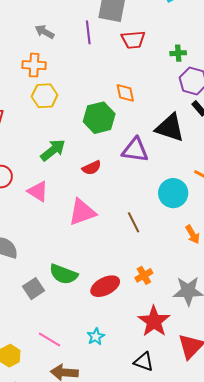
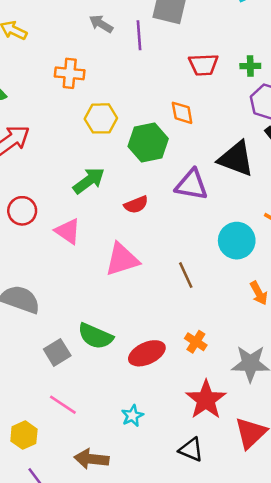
gray arrow: (45, 32) -> (101, 24), moved
red trapezoid: (133, 40) -> (203, 65), moved
yellow hexagon: (45, 96) -> (101, 118), moved
orange cross: (144, 275) -> (196, 342), turned -30
pink line: (49, 340) -> (63, 405), moved

